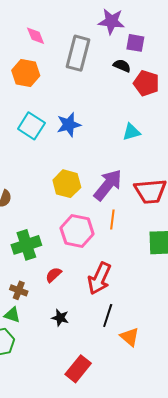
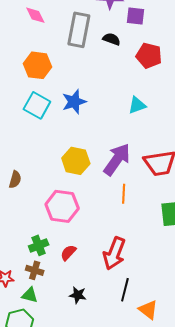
black semicircle: (122, 66) -> (112, 39), moved
orange hexagon: (26, 73) -> (37, 65), moved
pink hexagon: (77, 231) -> (62, 206), moved
green cross: (26, 245) -> (39, 245), moved, size x0.7

